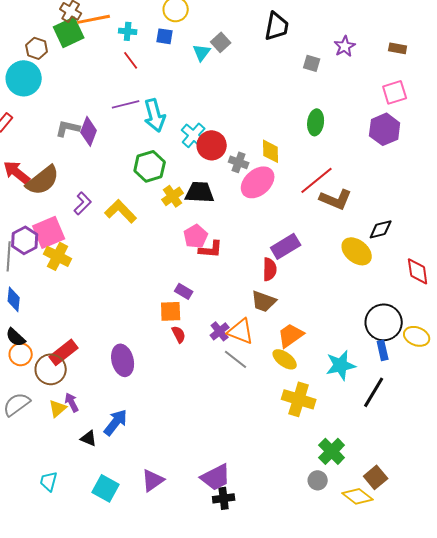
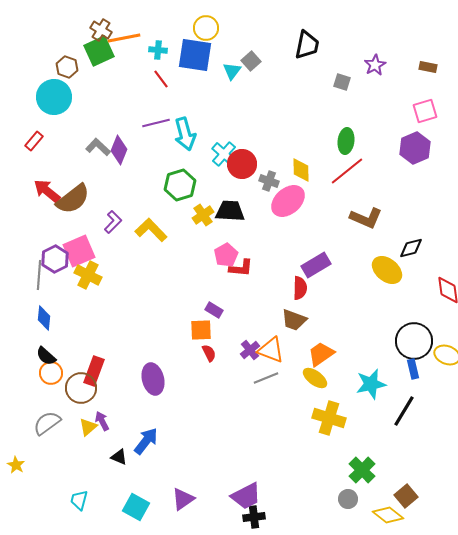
blue square: (165, 36) -> (195, 55), size x2.0
gray L-shape: (68, 128) -> (98, 147), turned 30
red line: (317, 180) -> (347, 171), moved
red rectangle: (64, 352) -> (94, 371), turned -32
gray line: (236, 359) -> (266, 378), turned -60

